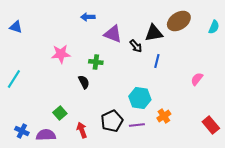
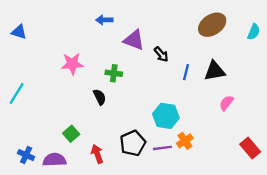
black triangle: (154, 33) -> (215, 71), moved
pink semicircle: (197, 79) -> (226, 103), moved
orange cross: (164, 116) -> (185, 141), moved

